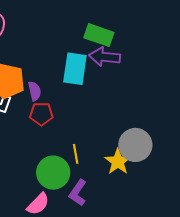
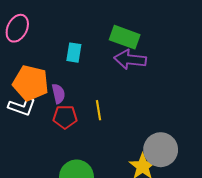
cyan rectangle: (75, 69) -> (74, 53), moved, size x0.6
yellow line: (76, 154) -> (99, 110), moved

